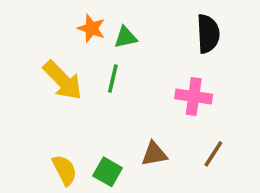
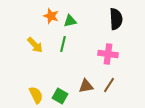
yellow arrow: (63, 80) -> (35, 45), size x0.7
brown line: (213, 154) -> (109, 85), moved

